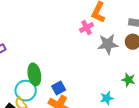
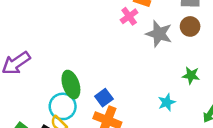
gray star: (108, 44) -> (159, 34), turned 30

